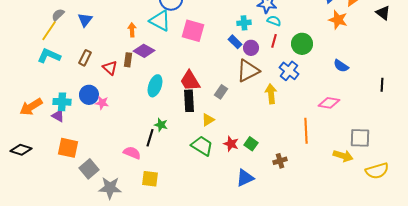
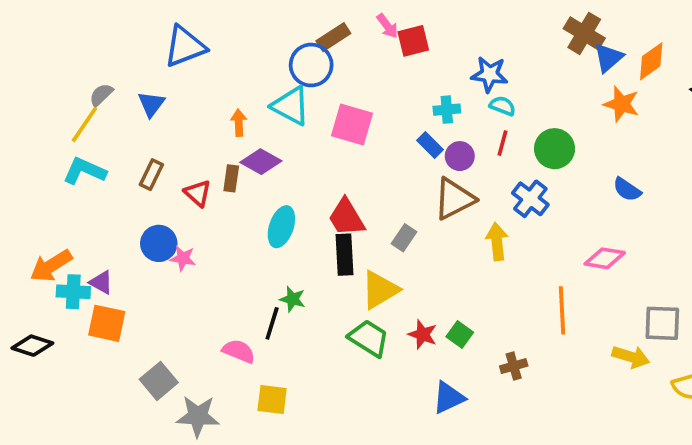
cyan cross: (62, 102) -> (73, 292), moved
yellow triangle: (208, 120) -> (380, 290), size x1.6
orange square: (68, 148) -> (107, 323), moved

